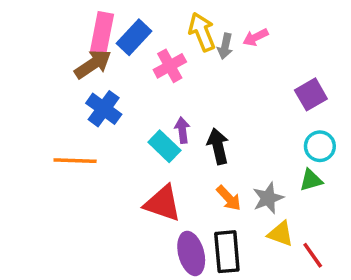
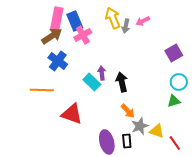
blue rectangle: (134, 37) -> (75, 21), turned -66
pink cross: (170, 66) -> (83, 35), moved
gray star: (268, 198) -> (140, 126), moved
red triangle: (163, 203) -> (72, 114), moved
black rectangle: (227, 252) -> (127, 141), size x0.6

